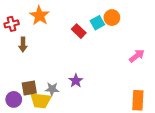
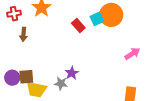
orange circle: (112, 18) -> (111, 15), size x1.5
gray star: (52, 89) -> (61, 83), moved
purple circle: (14, 99) -> (12, 78), moved

